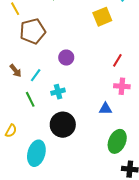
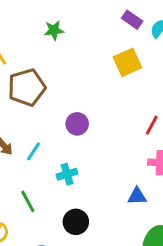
green line: (30, 99) -> (28, 201), moved
black circle: (63, 125) -> (76, 222), size x0.7

